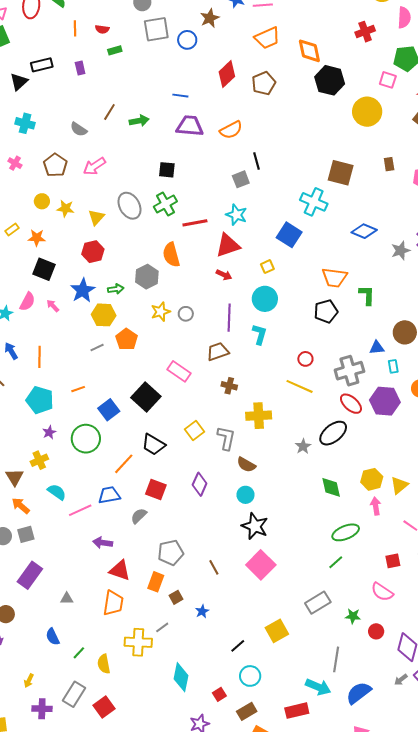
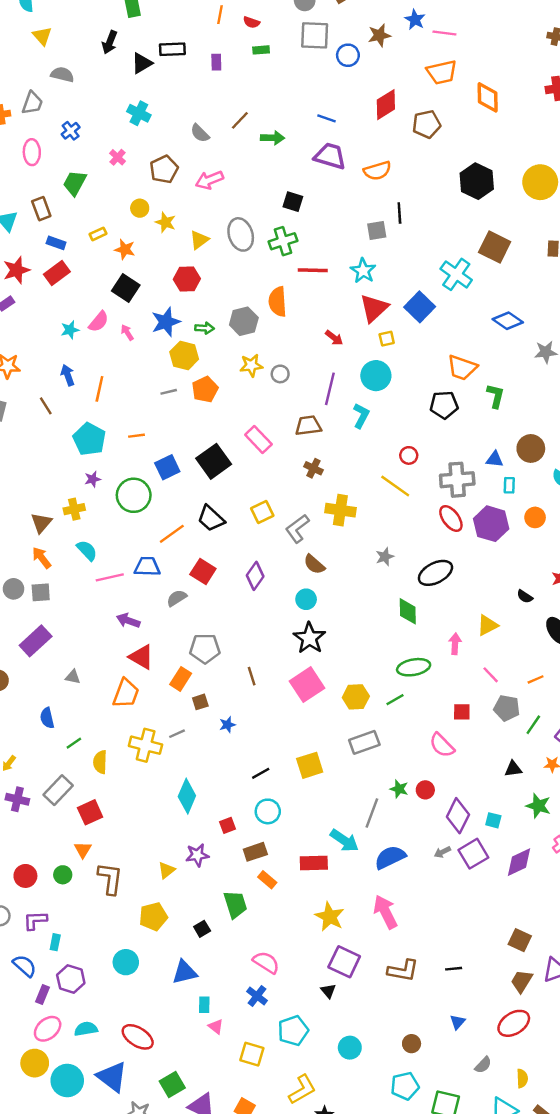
black hexagon: (330, 80) -> (477, 181), moved
red triangle: (228, 245) -> (374, 308), moved, turned -36
black ellipse: (333, 433) -> (435, 573), moved
gray L-shape: (226, 438) -> (297, 529), turned -150
yellow hexagon: (372, 479) -> (356, 697), moved
green star: (353, 616) -> (399, 789), moved

